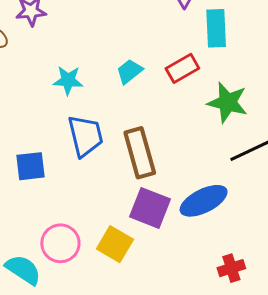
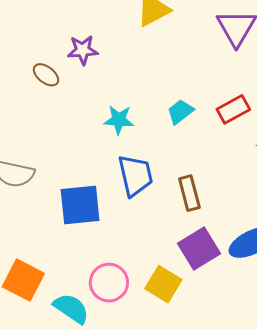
brown rectangle: (140, 153) -> (189, 193), size x0.7
blue square: (31, 166) -> (80, 205), size x1.4
purple square: (150, 208) -> (199, 248), turned 36

